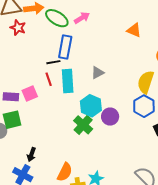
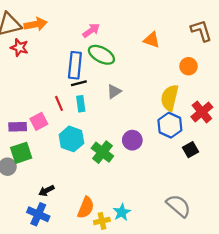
green ellipse: (57, 18) -> (101, 55), moved
black line: (53, 62) -> (79, 83), moved
cyan rectangle: (68, 81) -> (81, 104), size x0.6
cyan hexagon: (91, 106) -> (71, 139), moved
black arrow: (32, 154) -> (46, 191), turned 48

